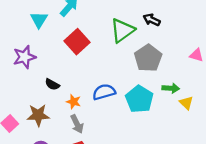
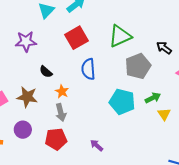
black arrow: (152, 20) -> (164, 48), moved
green arrow: (171, 88) -> (153, 98), turned -42
blue semicircle: (104, 92) -> (88, 69), moved, turned -90
cyan pentagon: (139, 99) -> (122, 102), turned -30

